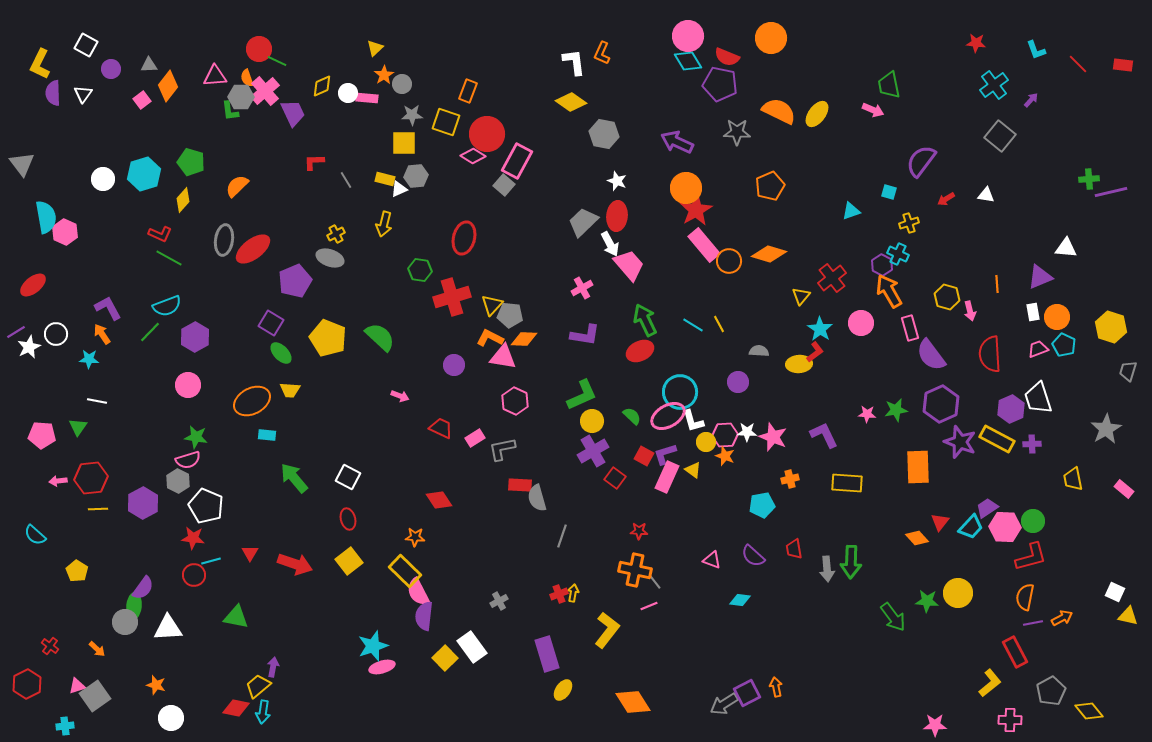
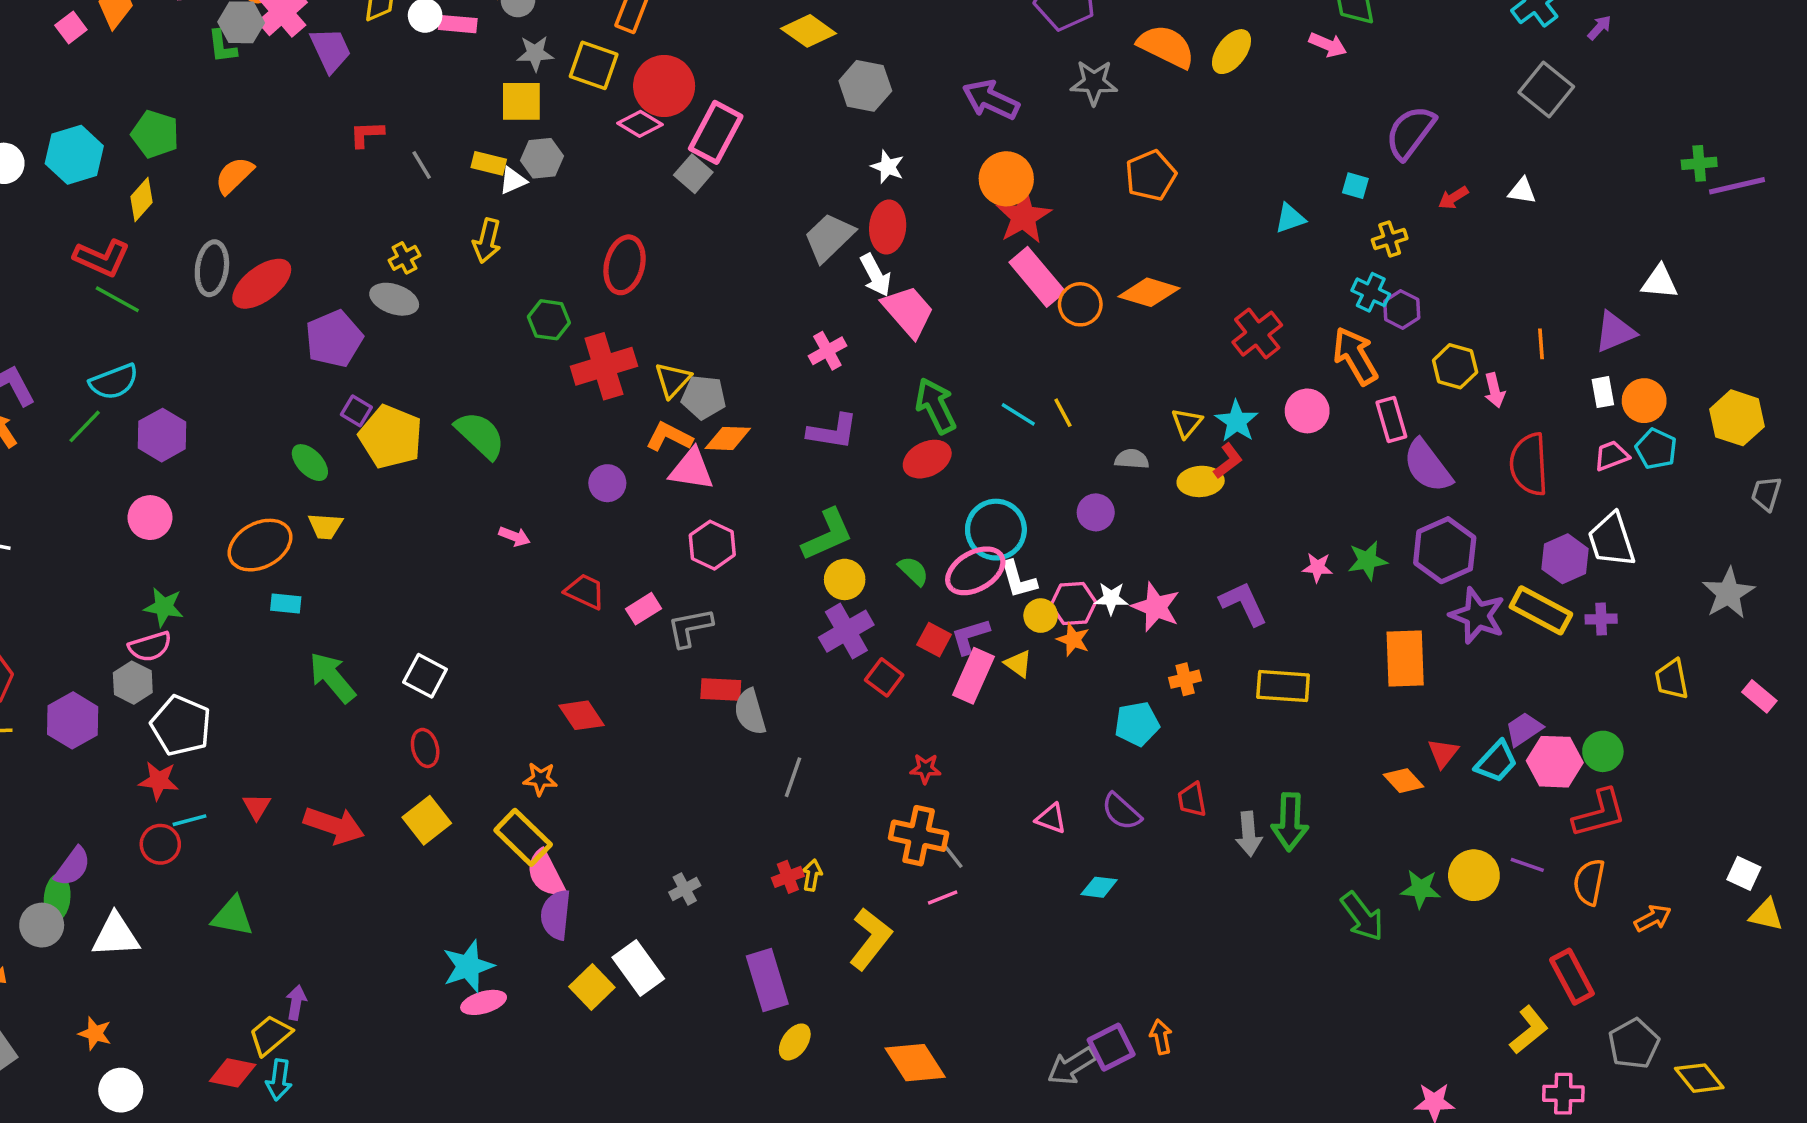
red L-shape: (160, 234) -> (102, 258), size x1.4
purple hexagon: (882, 265) -> (1402, 310), moved
yellow triangle: (801, 296) -> (1187, 423), moved
purple square: (271, 323) -> (356, 411), moved, size x0.7
purple line: (1033, 623) -> (1527, 865), moved, turned 30

